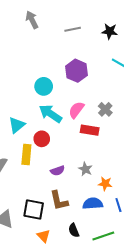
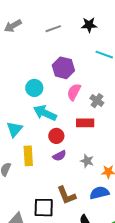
gray arrow: (32, 20) -> (13, 26), turned -84
pink semicircle: (76, 110) -> (74, 92), moved
red circle: (42, 139) -> (56, 136), moved
purple semicircle: (57, 171) -> (59, 156), moved

